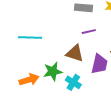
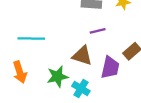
orange arrow: (29, 80) -> (20, 72), moved, turned 90

